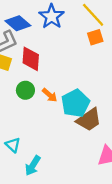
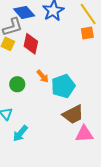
green circle: (25, 90) -> (17, 84), moved
brown trapezoid: (89, 120) -> (73, 115), moved

